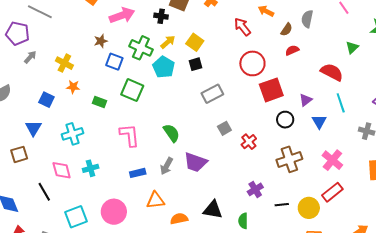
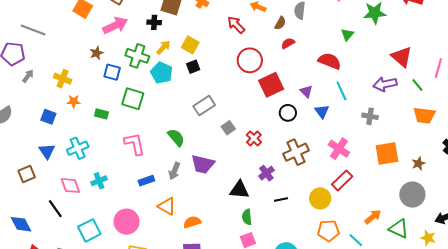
gray rectangle: (212, 94) -> (204, 106), moved
purple triangle: (306, 100) -> (306, 91), turned -32
blue triangle: (33, 128) -> (47, 151), moved
purple cross: (255, 189) -> (266, 173), moved
orange triangle: (156, 200) -> (167, 206), turned 42
black line: (282, 205) -> (281, 199), moved
black triangle: (213, 210) -> (239, 190), moved
green semicircle: (243, 221) -> (247, 217), moved

